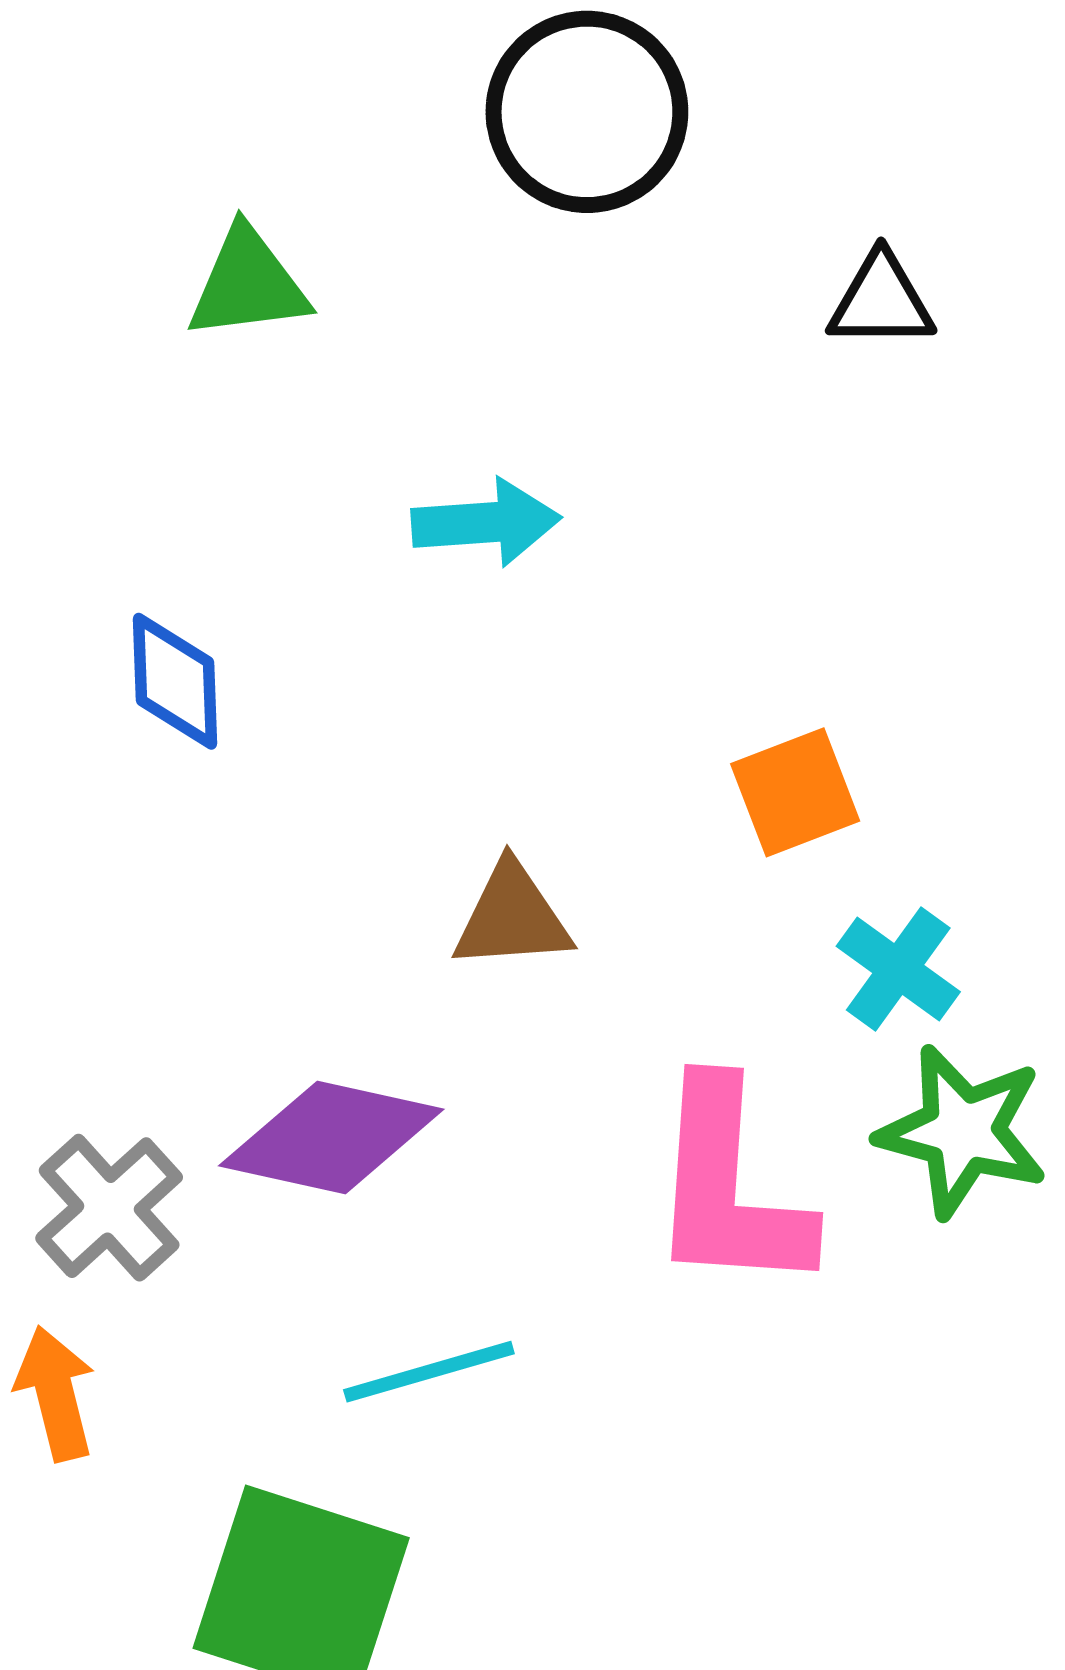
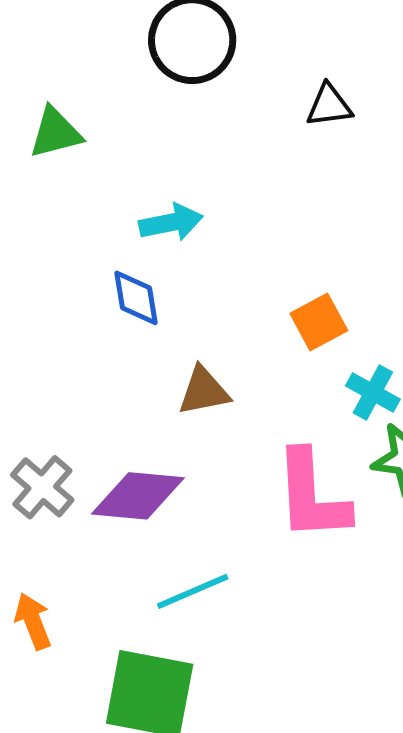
blue diamond: (175, 681) -> (136, 298), moved
gray cross: (109, 1208) -> (42, 487), moved

